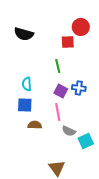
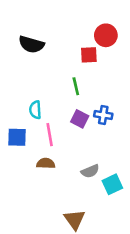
blue square: (25, 105) -> (17, 137), moved
pink line: (58, 112) -> (50, 135), moved
gray semicircle: (69, 131) -> (90, 171), turned -48

